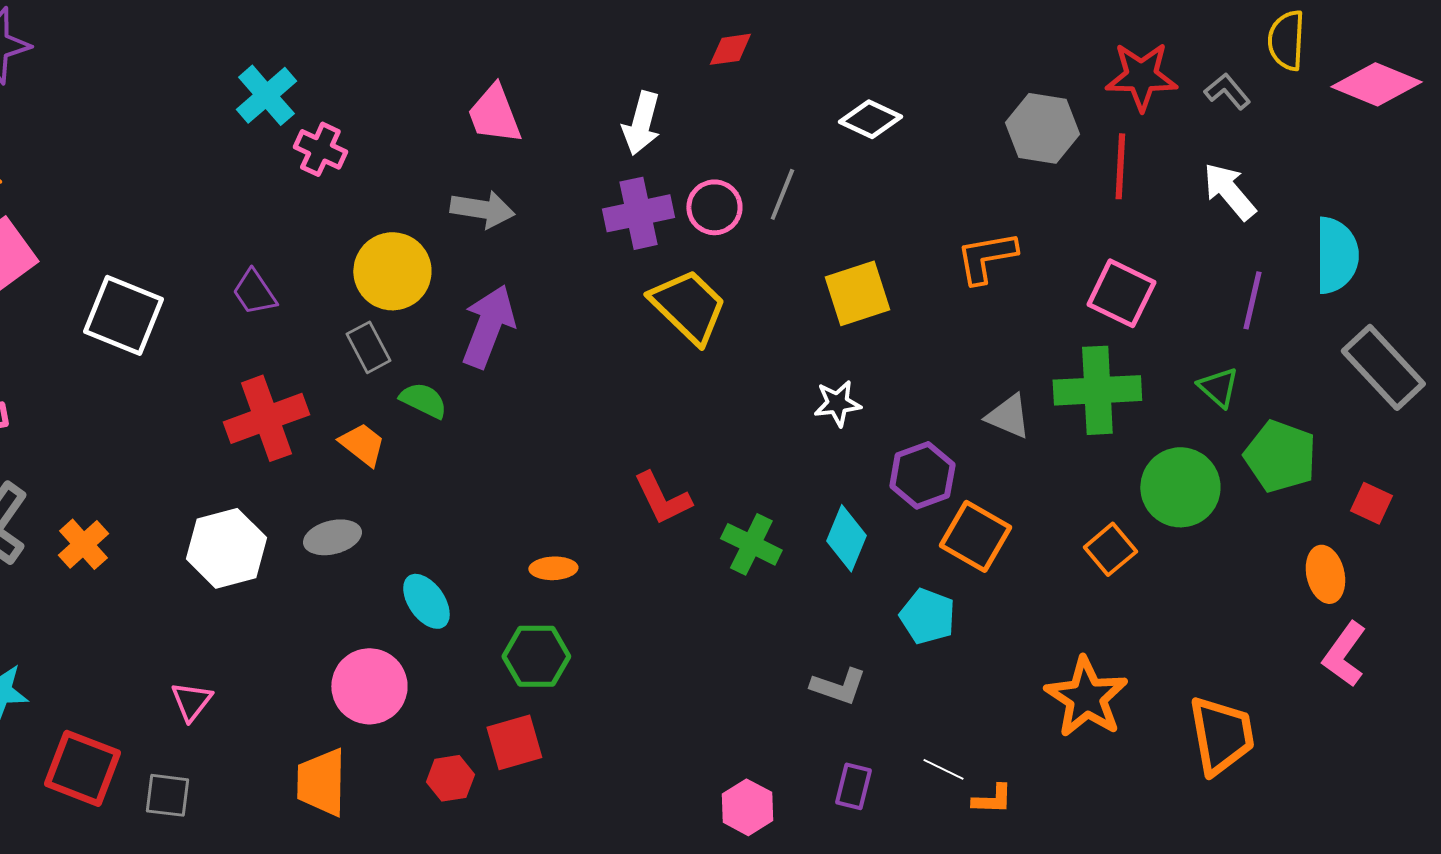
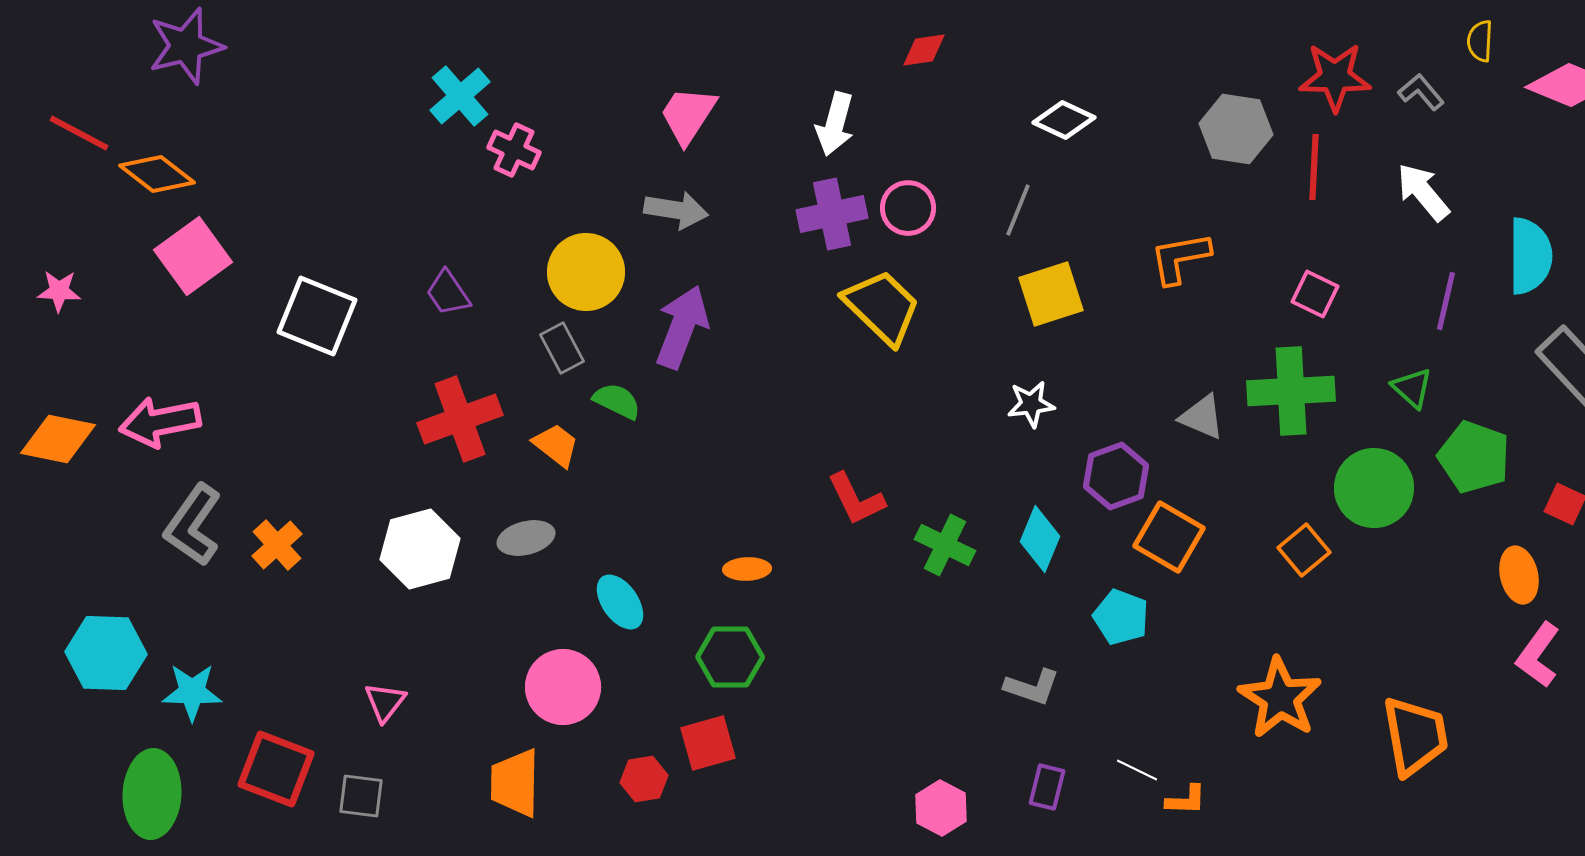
yellow semicircle: (1286, 40) -> (1480, 41), size x0.7
pink trapezoid: (494, 114) -> (688, 115), turned 54
gray line: (782, 194) -> (1018, 210), moved
pink square: (1121, 293) -> (1315, 294), size x0.7

